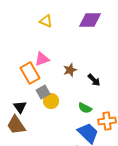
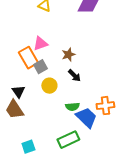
black arrow: (94, 80) -> (74, 76), moved
gray square: (43, 92) -> (40, 67), moved
green semicircle: (85, 108) -> (72, 107), moved, turned -32

